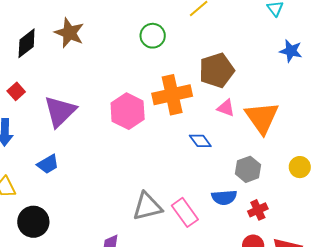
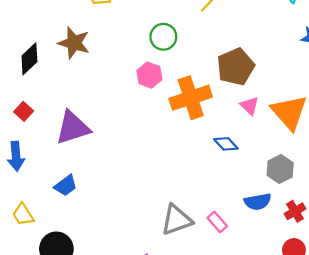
pink triangle: (226, 108) -> (250, 106), turned 30
purple triangle: (60, 111) -> (73, 128), turned 33
pink hexagon: (128, 111) -> (149, 75), moved, size x0.7
pink rectangle: (185, 212) -> (217, 222), size x0.7

